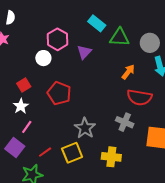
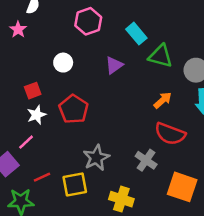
pink hexagon: (58, 39) -> (88, 21), moved
white star: (21, 106) -> (36, 115), moved

